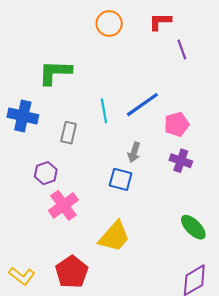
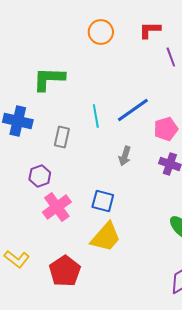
blue square: (121, 179) -> (103, 201), moved
yellow L-shape: (22, 276) -> (17, 259), moved

